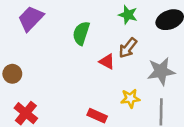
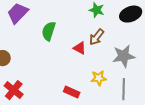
green semicircle: (81, 33) -> (49, 31), moved

